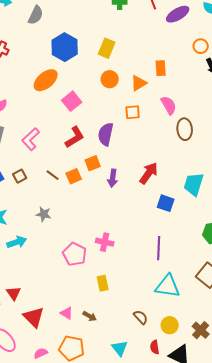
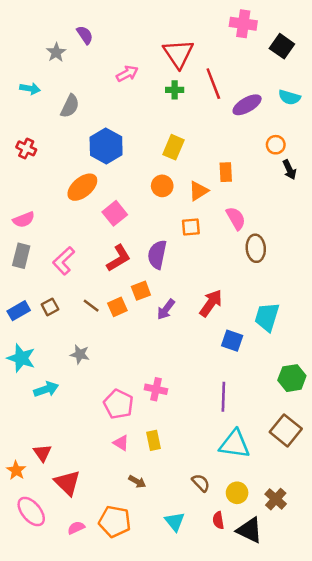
yellow rectangle: (107, 48) -> (173, 147), moved
purple arrow: (113, 178) -> (166, 309), turned 30
pink triangle: (67, 313) -> (121, 443), moved

